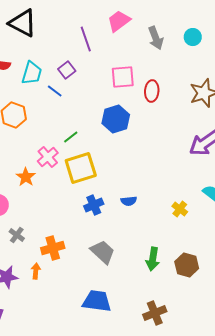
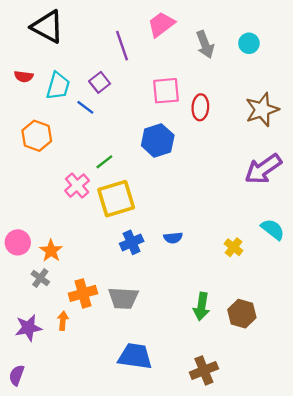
orange star: (26, 177) -> (51, 251), moved
gray trapezoid: (103, 252) -> (123, 298), moved, turned 140

